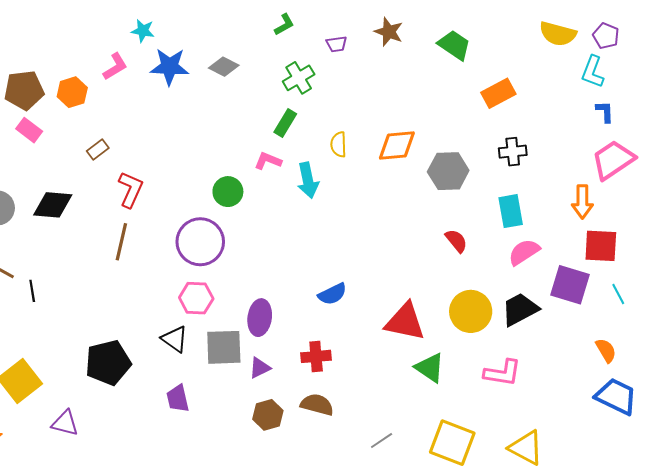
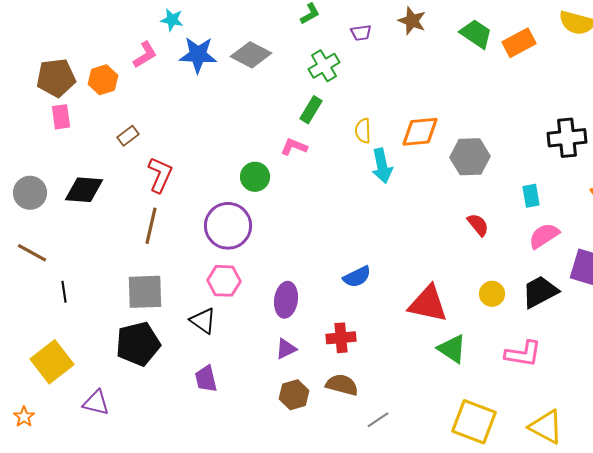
gray diamond: (224, 67) -> (251, 55), size x1.4
orange rectangle: (498, 93) -> (519, 43), moved
pink rectangle: (29, 130) -> (61, 117), turned 45
black cross: (513, 152) -> (567, 138), moved, size x1.4
cyan arrow: (308, 180) -> (382, 166), moved
cyan rectangle: (511, 211) -> (531, 196), size x0.7
black line: (32, 291) -> (64, 292), moved
yellow circle: (471, 311) -> (492, 294), size x0.6
gray square: (224, 347) -> (145, 292), moved
gray line: (382, 440) -> (378, 420), moved

